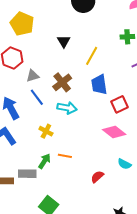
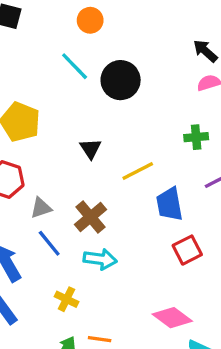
yellow line: (92, 56) -> (138, 171), turned 36
blue trapezoid: (99, 85) -> (169, 204), moved
pink diamond: (114, 132) -> (172, 318), moved

